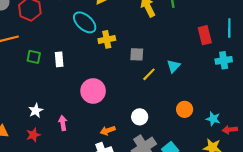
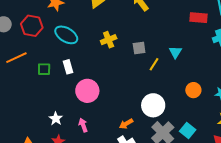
cyan ellipse: (85, 22) -> (66, 35), moved
red rectangle: (205, 35) -> (199, 18), turned -60
pink circle: (93, 91) -> (87, 91), moved
white circle: (140, 117) -> (153, 105), size x1.5

